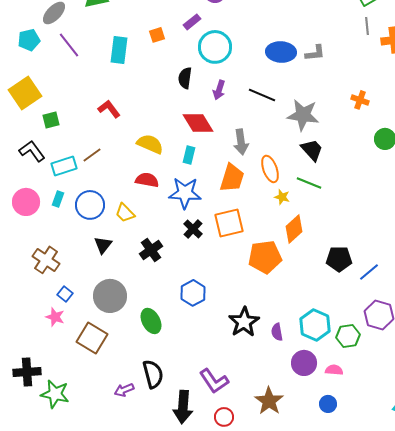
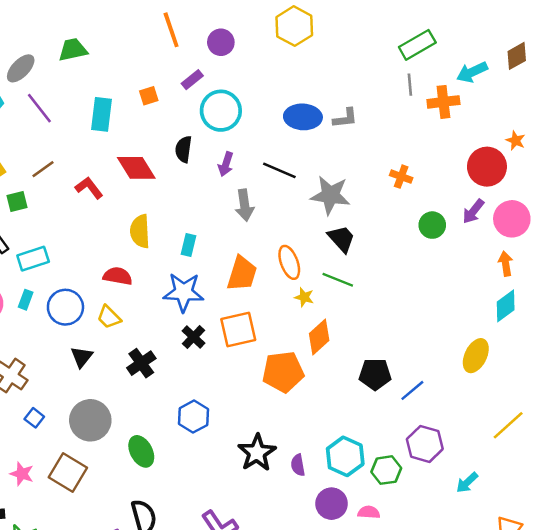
red diamond: (198, 123) -> (136, 168), moved
gray arrow: (241, 142) -> (244, 205), moved
yellow semicircle: (150, 144) -> (140, 231), turned -116
brown line: (92, 155) -> (43, 169), moved
red semicircle: (147, 180) -> (118, 276), moved
pink star: (55, 317) -> (22, 474), moved

